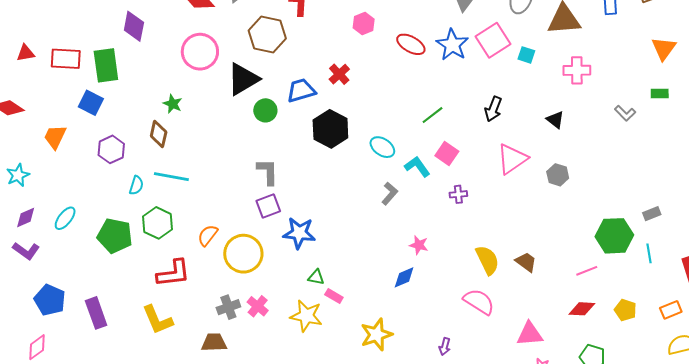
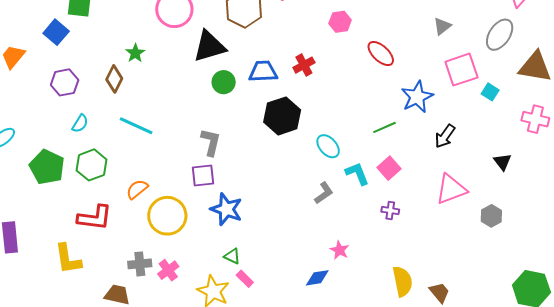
blue star: (452, 45) -> (417, 97), moved
cyan line: (171, 177) -> (136, 126), moved

